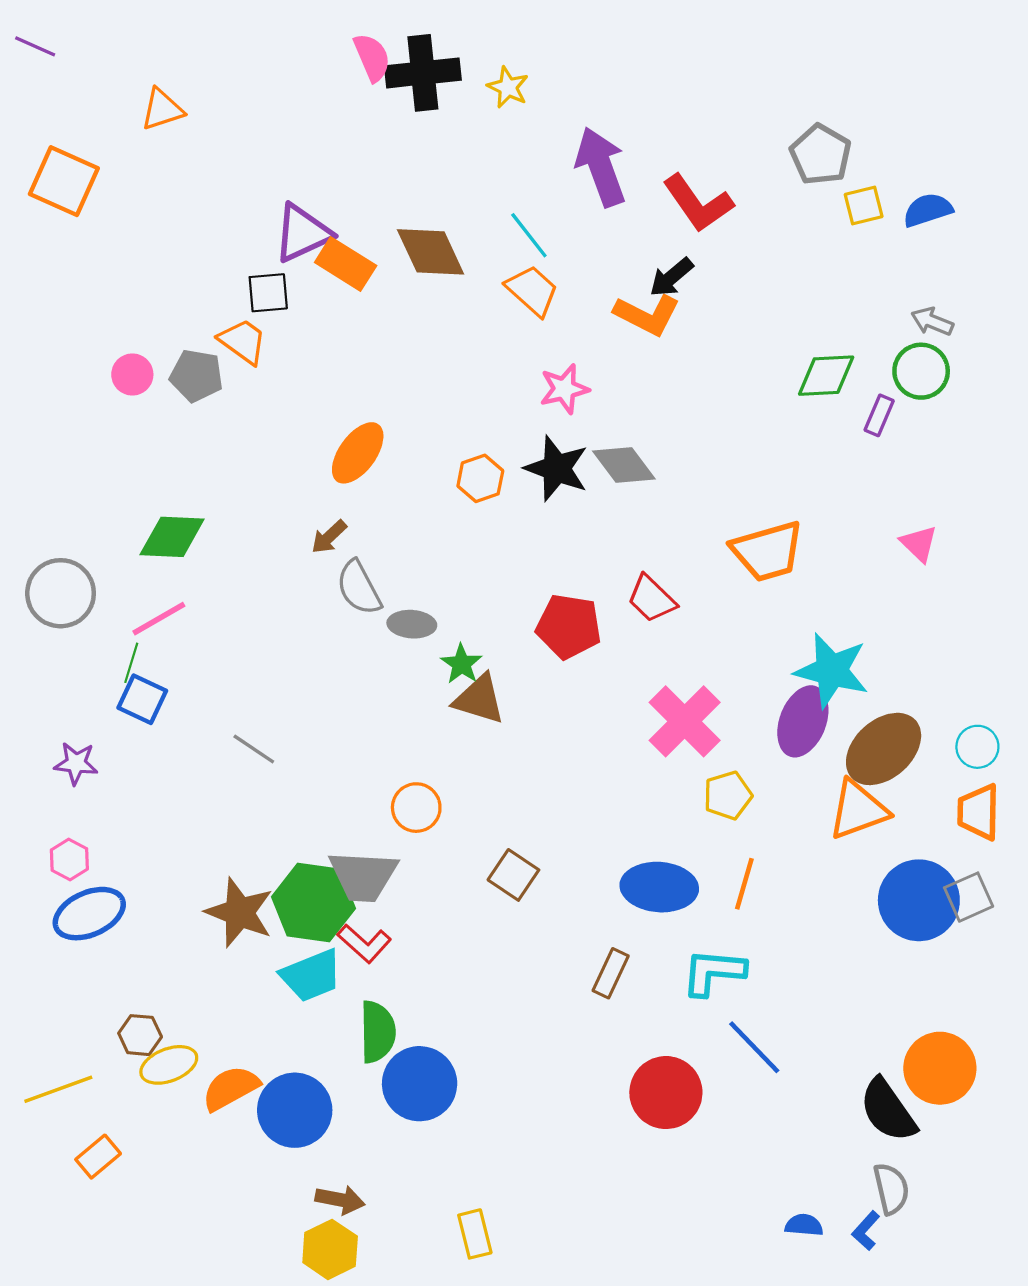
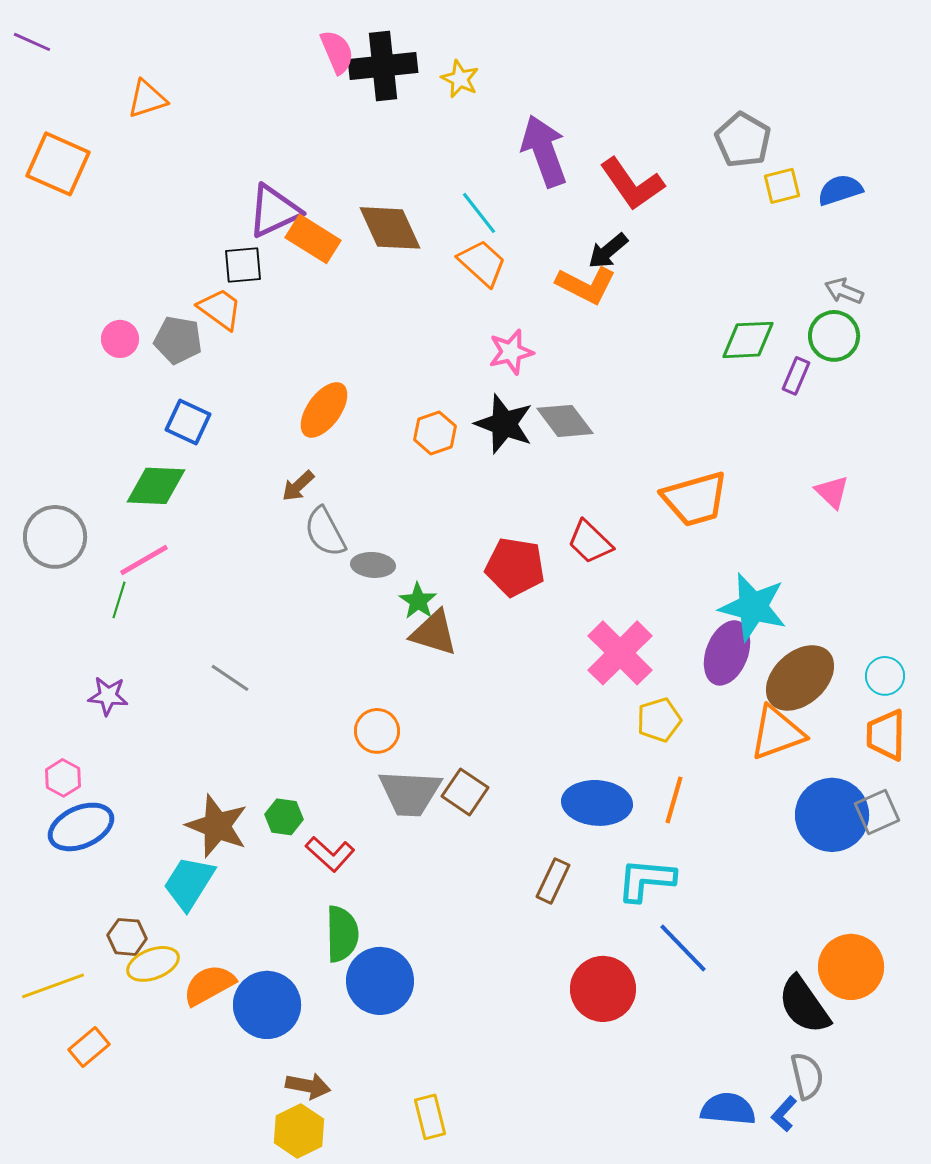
blue square: (142, 699) -> (188, 422), moved
purple star: (76, 763) -> (108, 696), moved
gray trapezoid: (363, 876) -> (410, 793), moved
green hexagon: (313, 903) -> (284, 817), size x0.5
cyan trapezoid: (311, 975) -> (189, 883), moved, turned 144
blue semicircle: (804, 1225) -> (728, 1109), size x1.6

